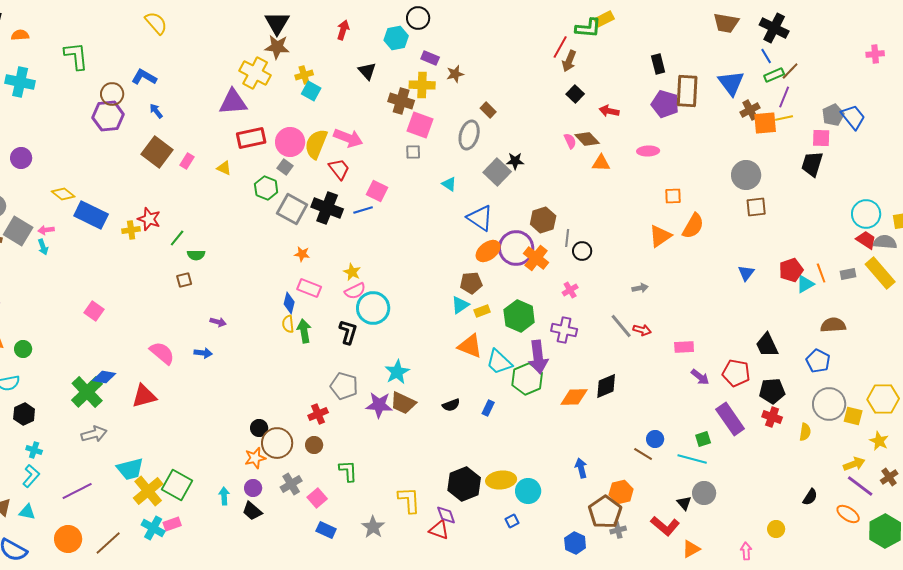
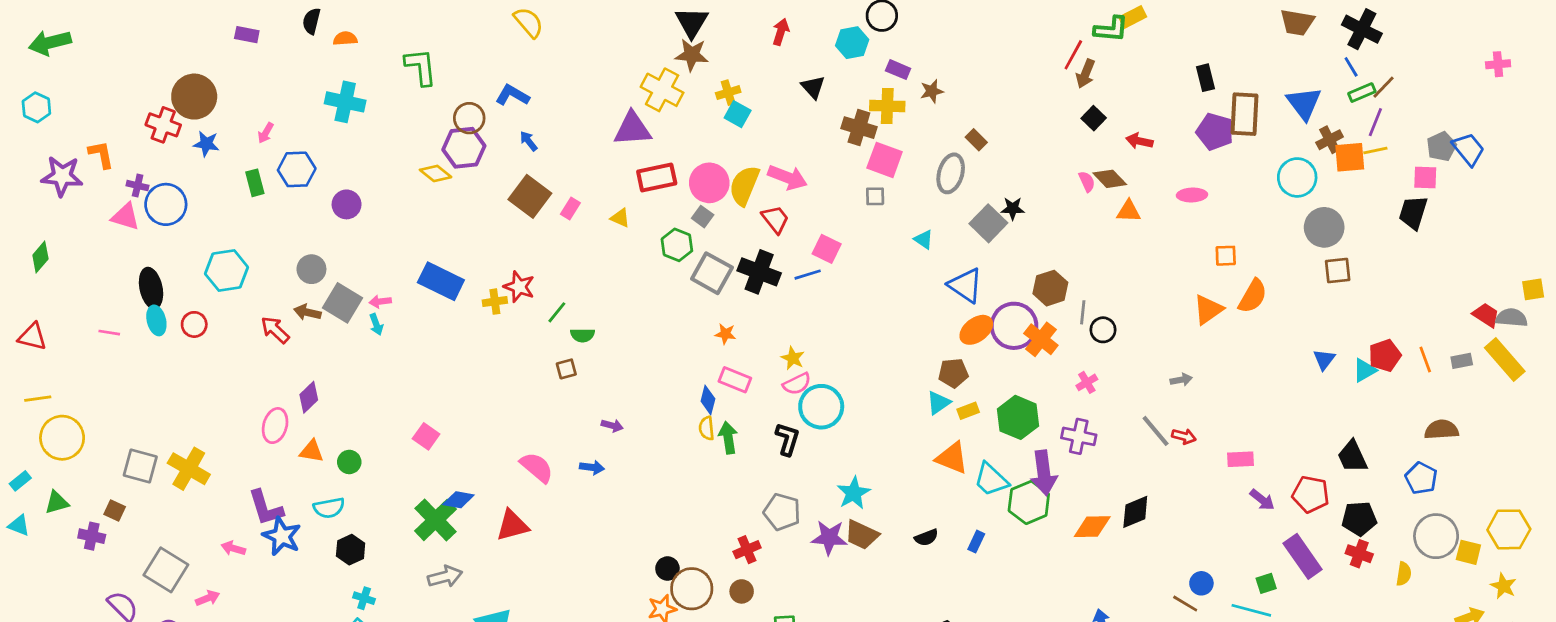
yellow diamond: (63, 194) -> (436, 173), moved
cyan circle: (866, 214) -> (1297, 177), moved
cyan triangle: (805, 284) -> (1365, 370), moved
pink square: (94, 311) -> (426, 436), moved

